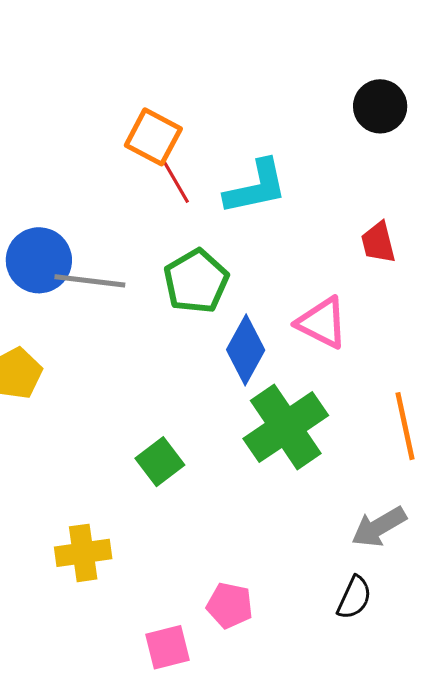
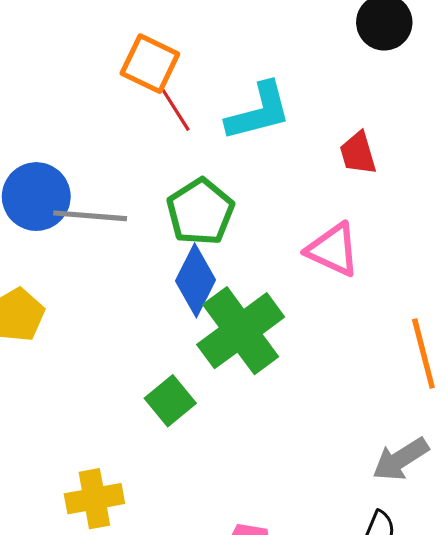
red trapezoid: (378, 242) -> (358, 153), moved
blue diamond: (246, 350) -> (195, 280), moved
green cross: (286, 427) -> (241, 331), moved

